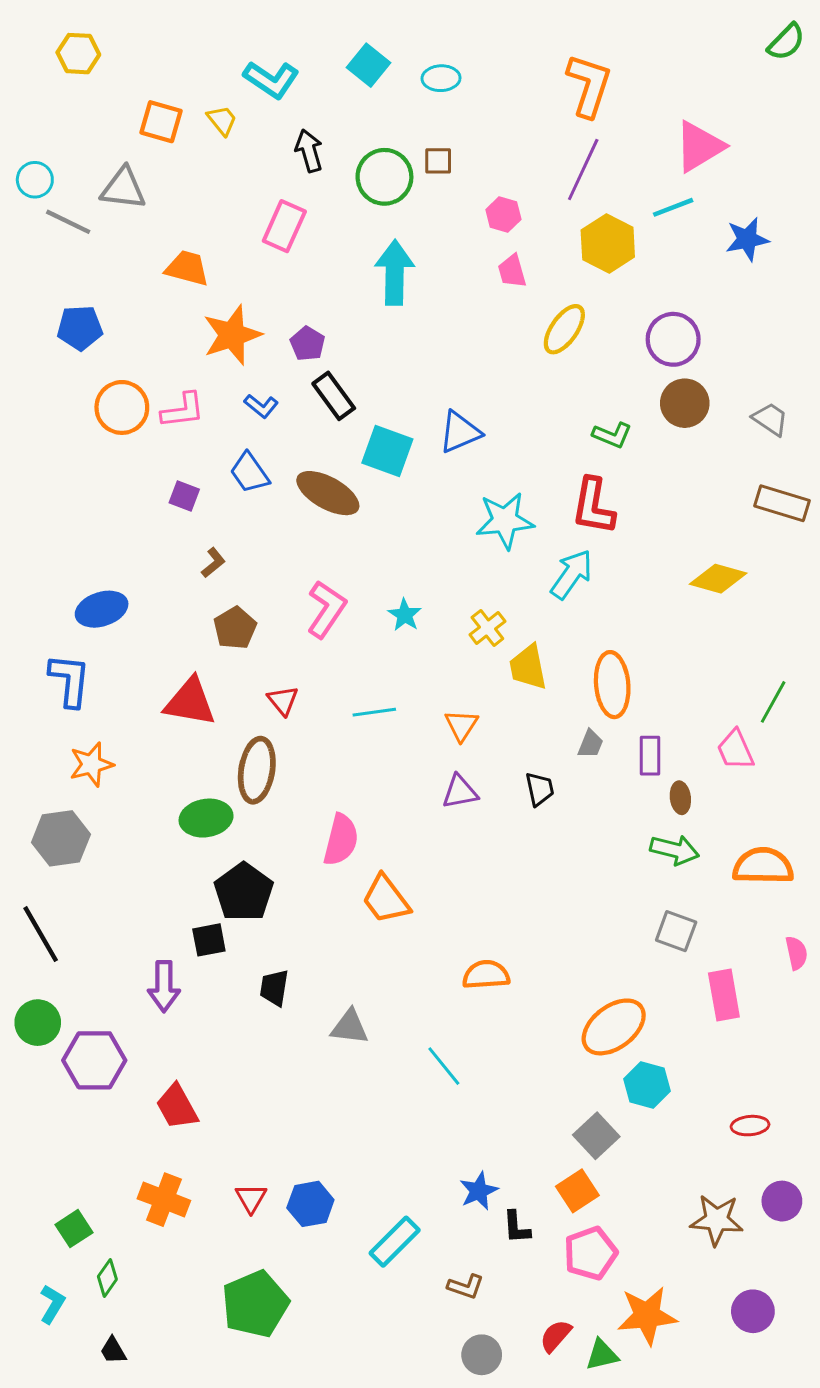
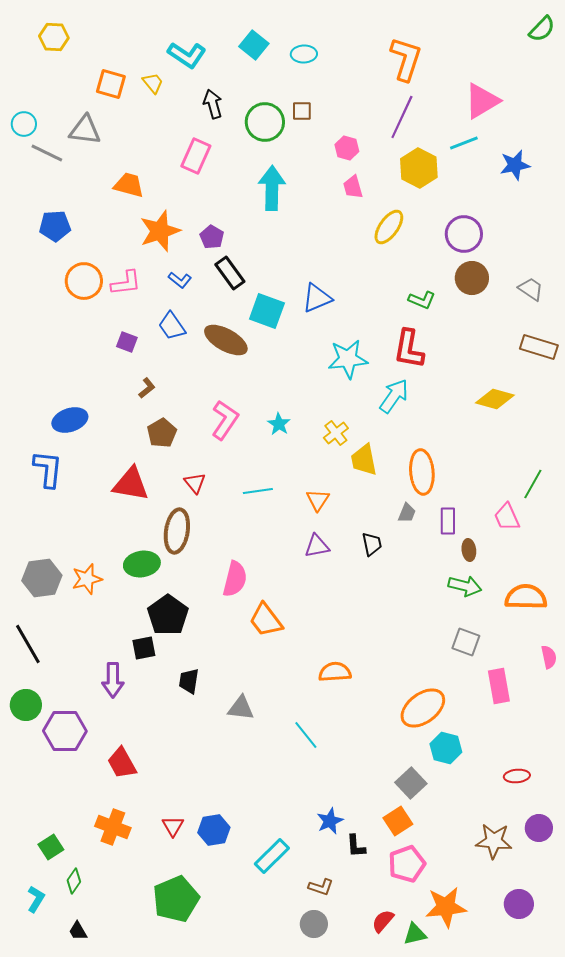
orange star: (91, 764) -> (87, 579), moved
gray circle: (482, 1355) -> (314, 924), moved

